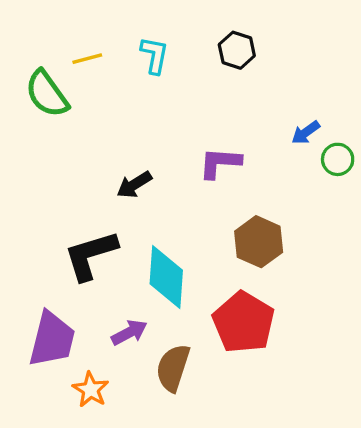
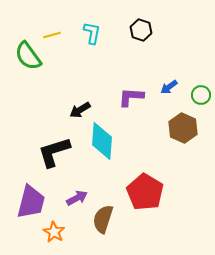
blue arrow: (306, 133) -> (169, 87), moved
brown hexagon: (259, 242) -> (183, 128), moved
cyan diamond: (166, 277) -> (102, 141), moved

